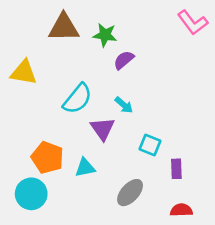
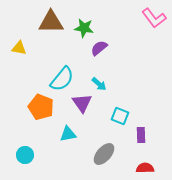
yellow triangle: (24, 72) -> (19, 48), moved, size x0.7
orange pentagon: (47, 158) -> (41, 107), moved
cyan circle: (31, 194) -> (25, 155), size x0.7

